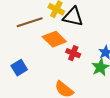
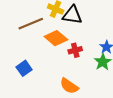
red cross: (73, 53) -> (75, 50), turned -32

